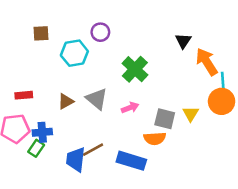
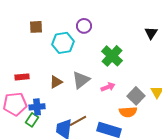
gray triangle: (97, 99) -> (81, 80), turned 42
gray square: (165, 119) -> (136, 96), turned 30

